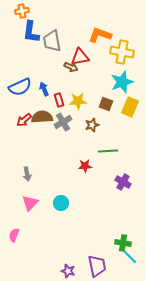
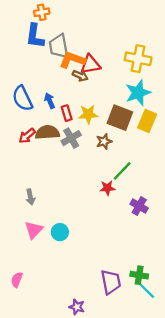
orange cross: (22, 11) -> (42, 12), moved
orange L-shape: (100, 35) -> (72, 60), moved
blue semicircle: (20, 87) -> (22, 98), turned 90
brown square: (106, 104) -> (120, 118), size x1.6
green line: (108, 151) -> (122, 171), turned -42
red star: (85, 166) -> (107, 188), moved
cyan circle: (61, 203) -> (60, 232), moved
pink semicircle: (14, 235) -> (17, 280), moved
purple trapezoid: (97, 266) -> (111, 282), moved

